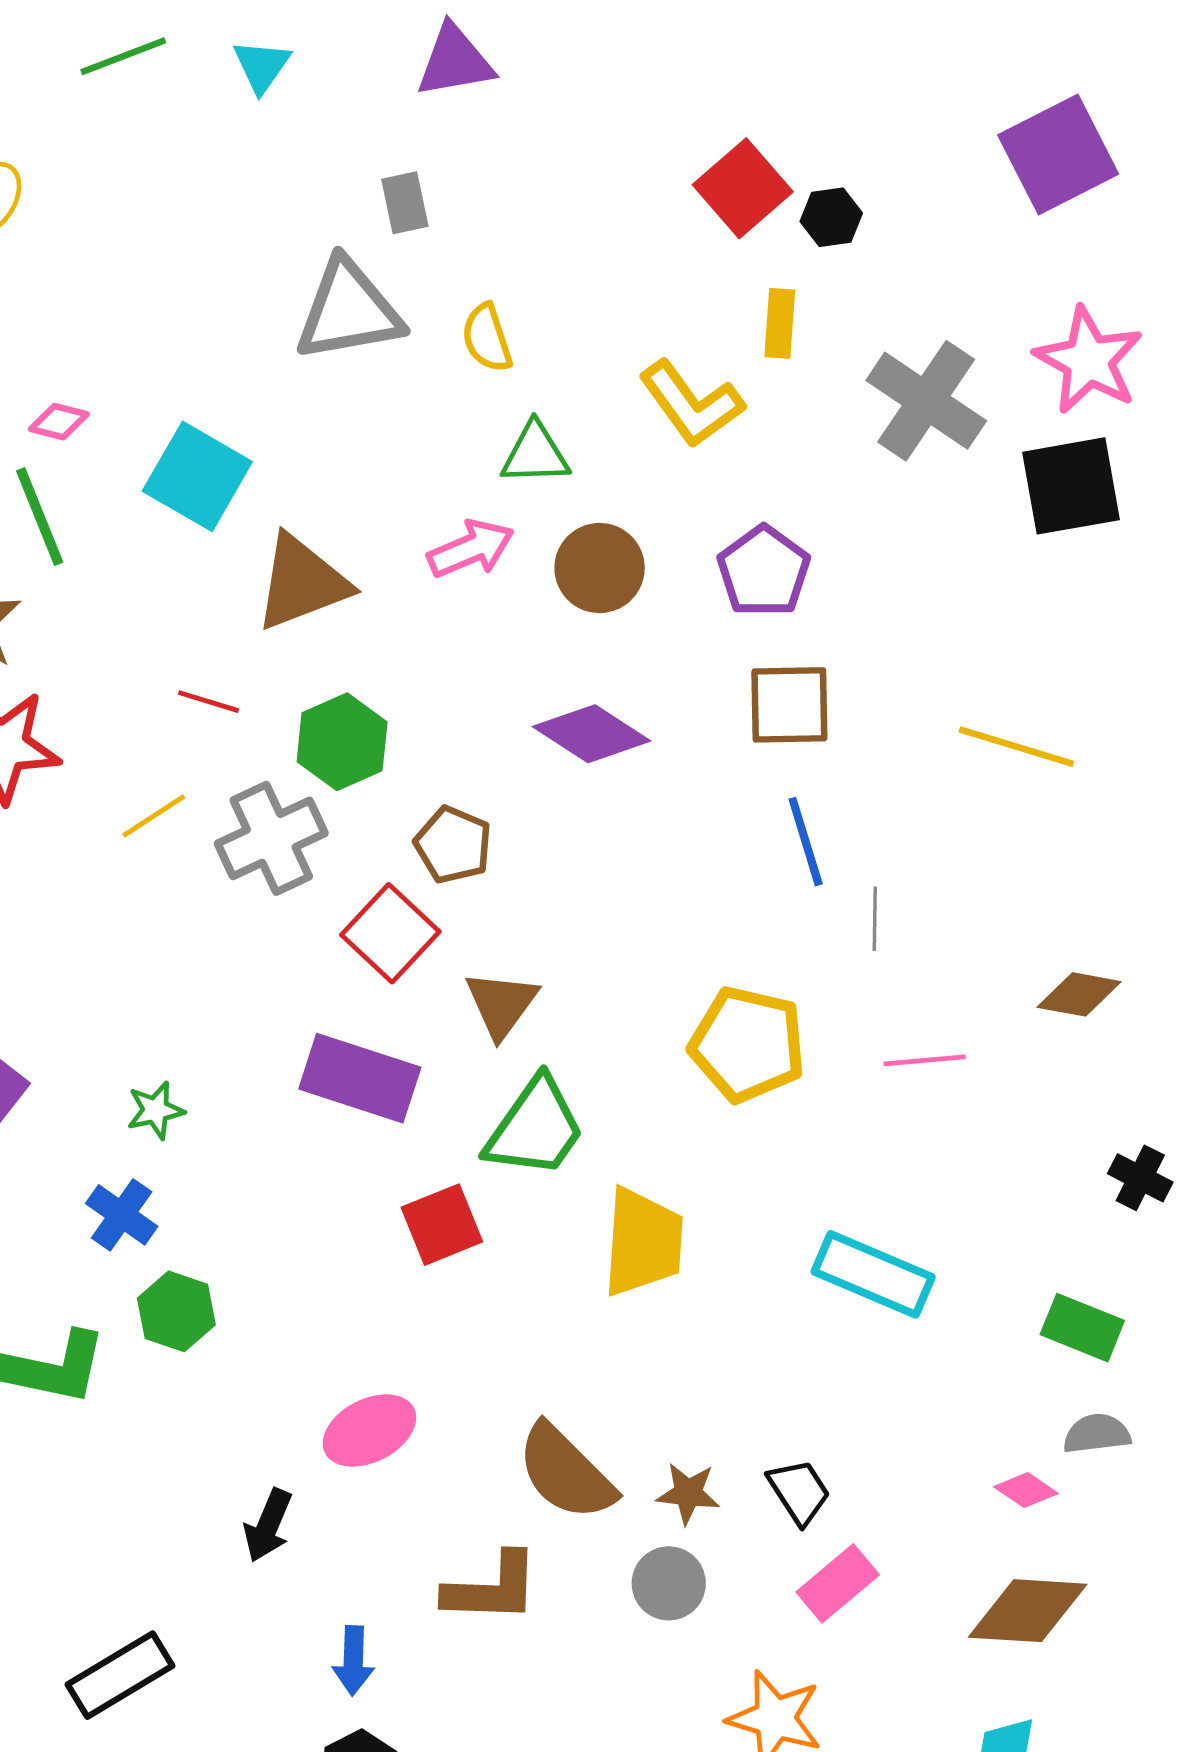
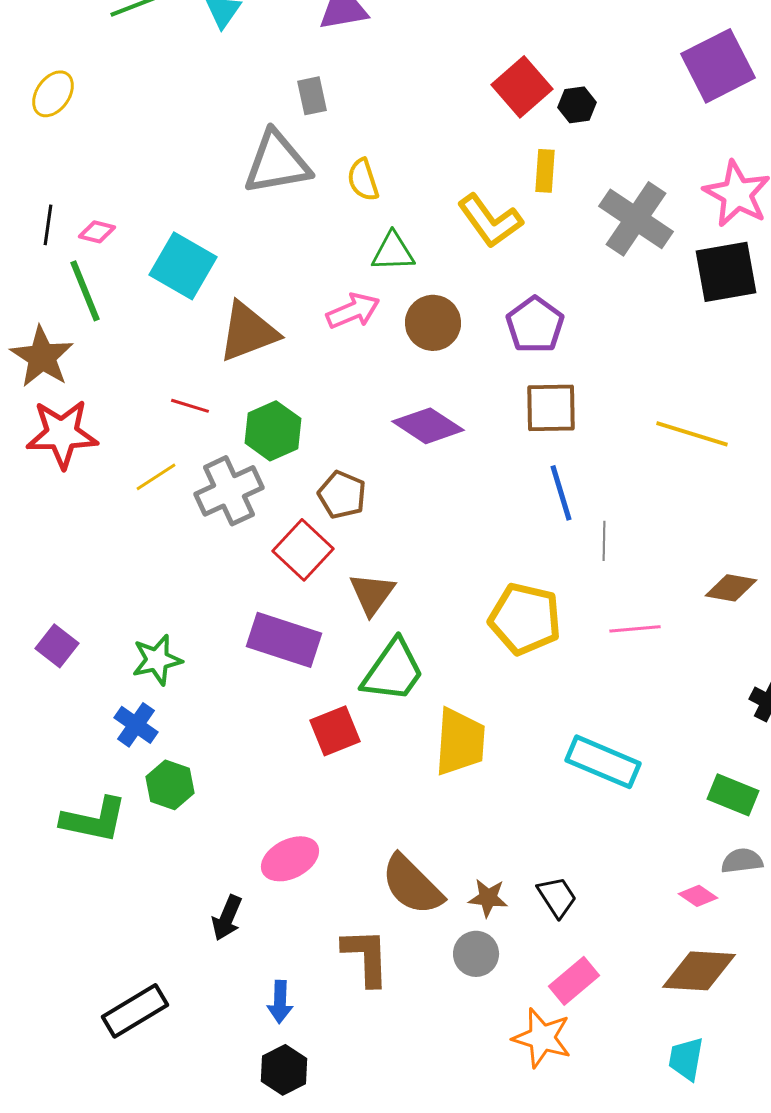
green star: (155, 1110) -> (157, 660), size x1.4
pink rectangle: (838, 1583) -> (574, 981), moved
brown L-shape: (492, 1588) -> (366, 957), turned -94

